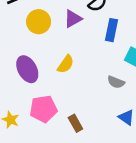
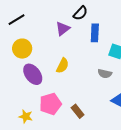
yellow circle: (39, 22) -> (22, 49), moved

